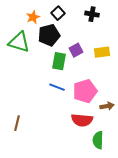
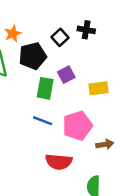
black square: (58, 13) -> (60, 37), moved
yellow rectangle: (102, 52) -> (99, 88), moved
red semicircle: (82, 120) -> (59, 162), moved

